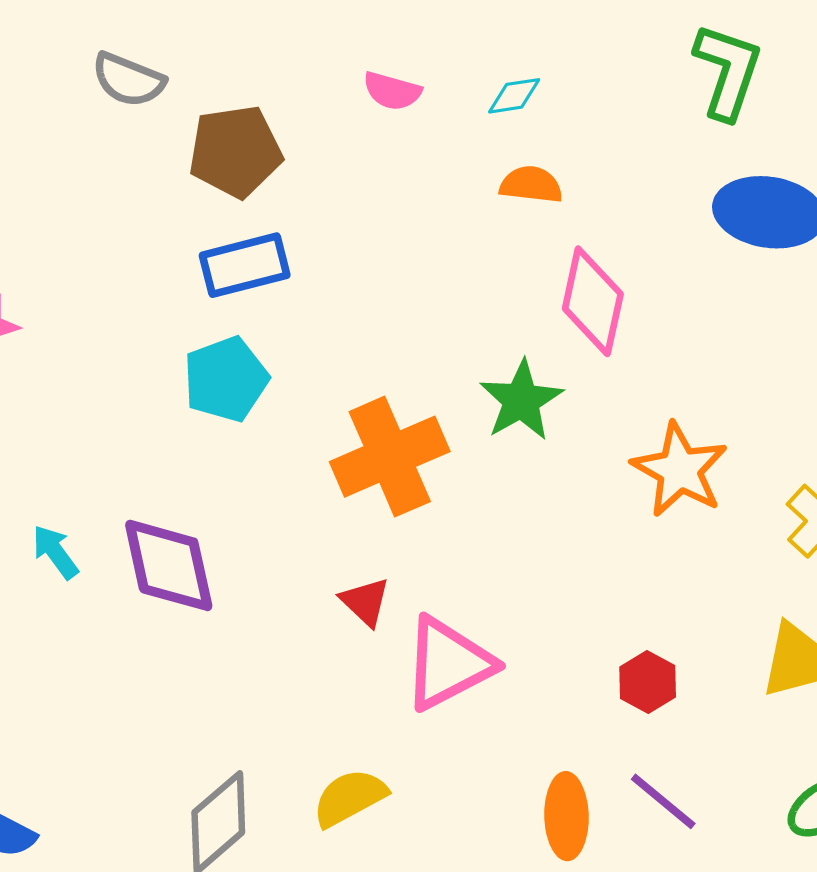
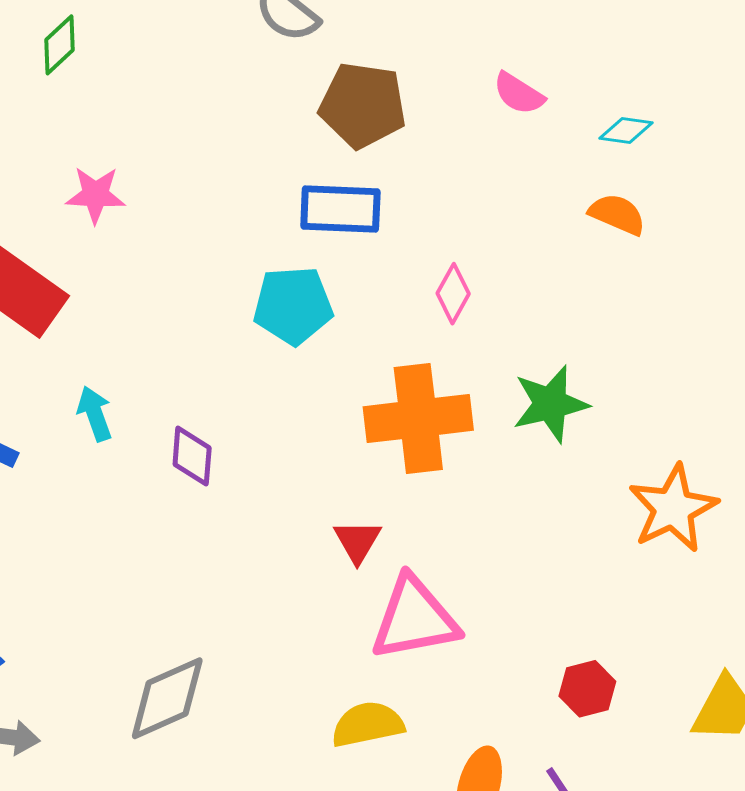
pink diamond: (593, 301) -> (453, 294), moved, size x0.6
purple diamond: (169, 565) -> (192, 456), size x0.6
yellow semicircle: (350, 798) -> (368, 724), moved

